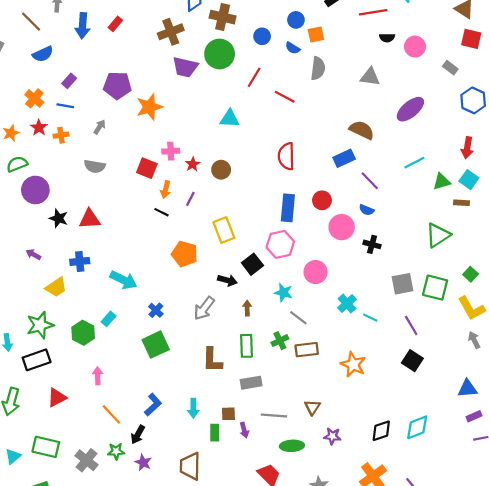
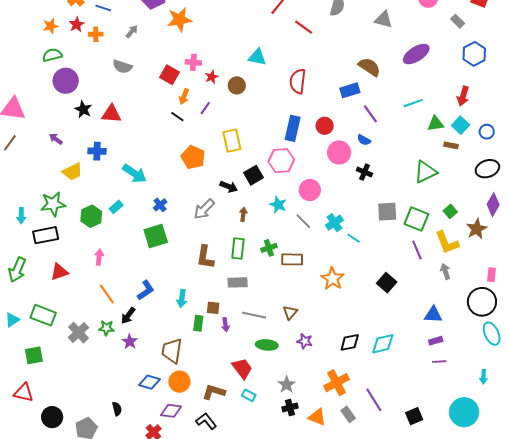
cyan triangle: (230, 119) -> (257, 57), moved
gray line: (298, 318) -> (303, 221), moved
purple line: (411, 326) -> (417, 250), moved

